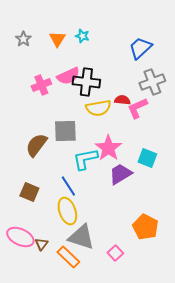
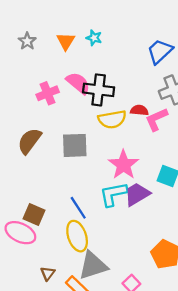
pink semicircle: (68, 76) -> (78, 83), turned -115
brown semicircle: (36, 145) -> (29, 141), moved
cyan L-shape: (85, 159) -> (113, 194), moved
pink ellipse: (20, 237) -> (20, 233), moved
gray triangle: (81, 237) -> (93, 266), turned -36

